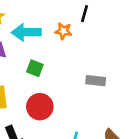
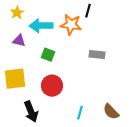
orange star: (63, 31) -> (71, 25), size x1.5
gray rectangle: (96, 81) -> (97, 55), moved

